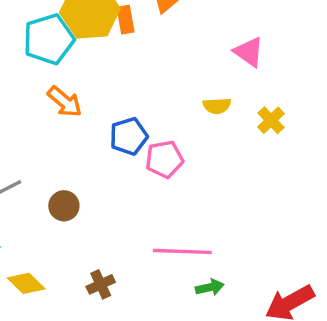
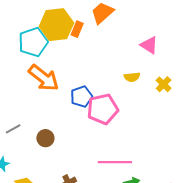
orange rectangle: (125, 20) -> (77, 29), turned 35
orange arrow: (65, 102) -> (44, 78), size x1.5
pink pentagon: (164, 159) -> (103, 109), size x1.4

